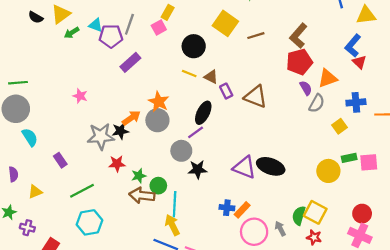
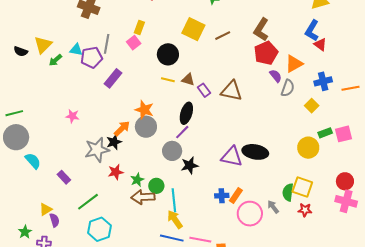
purple semicircle: (13, 174) -> (54, 220), moved

